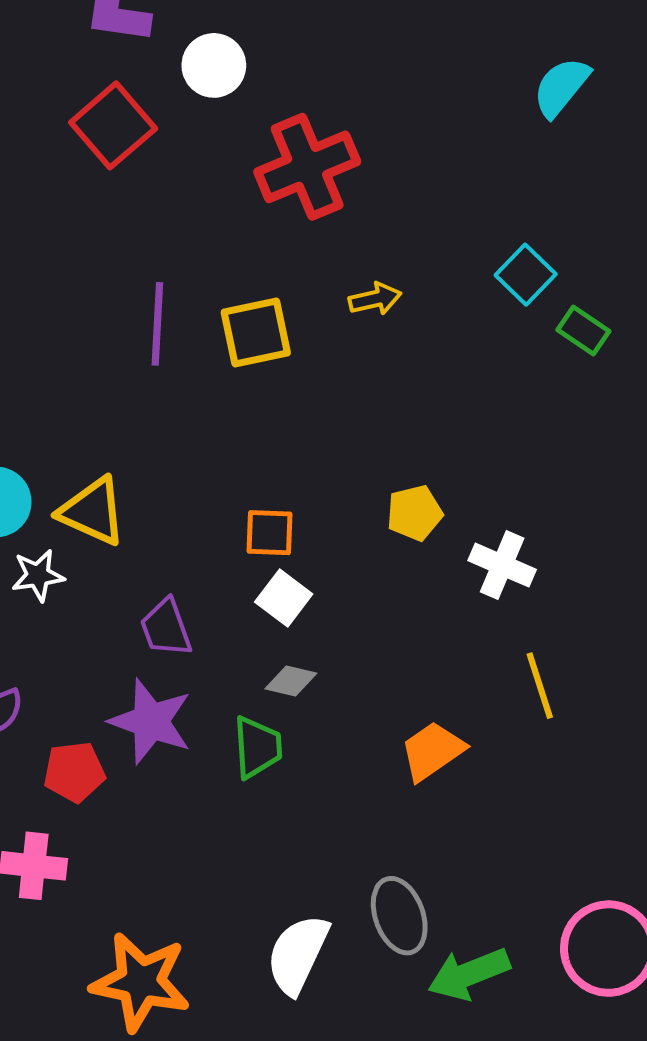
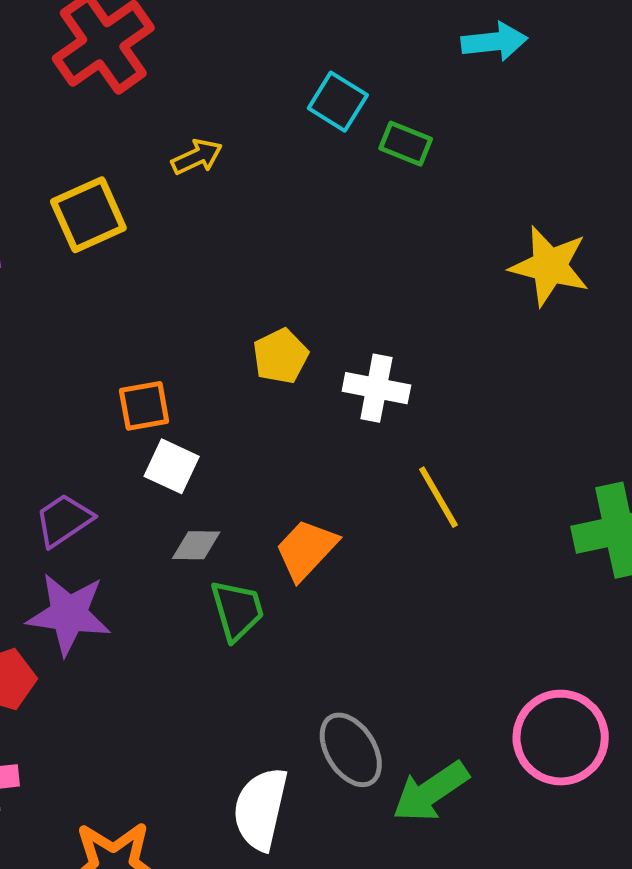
purple trapezoid: (166, 628) -> (64, 520), turned 88
green trapezoid: (257, 747) -> (237, 610), moved
orange trapezoid: (432, 751) -> (306, 549), moved

